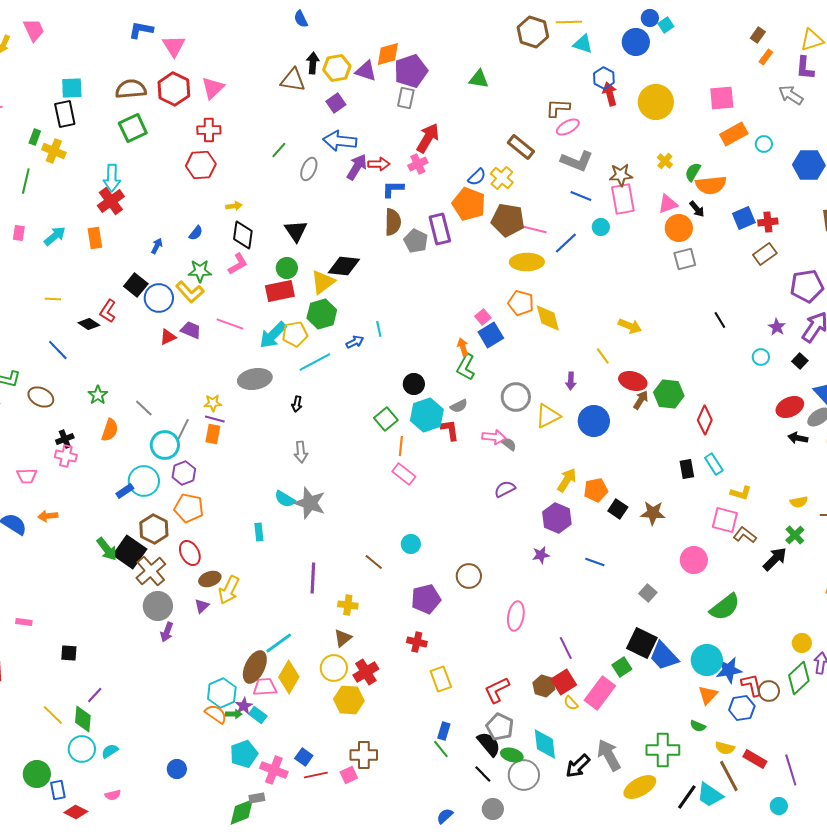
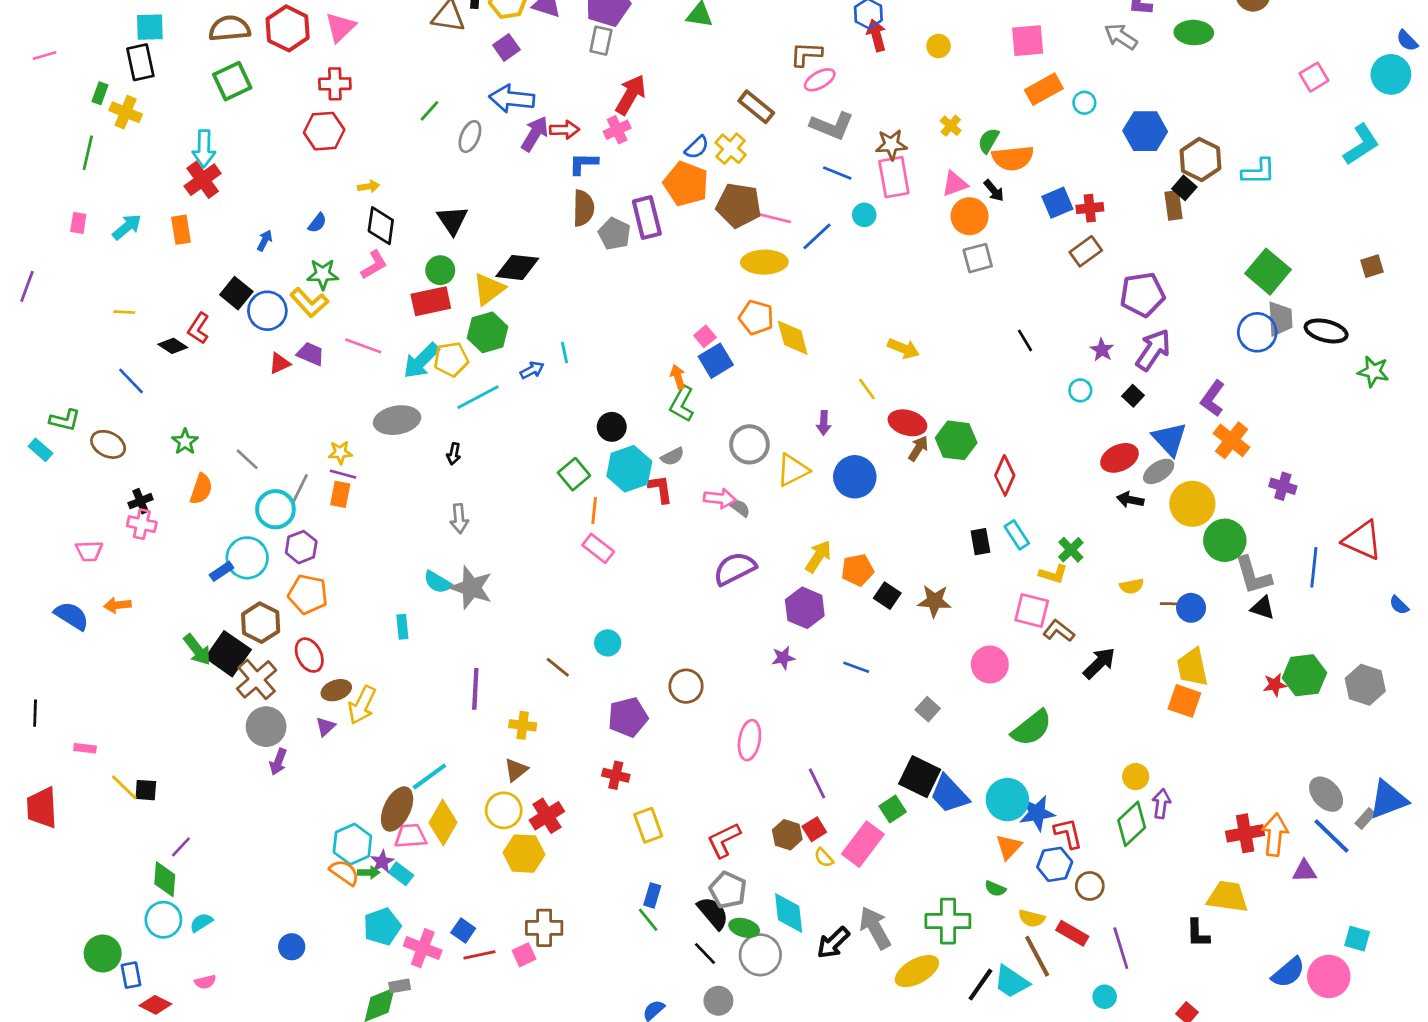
yellow circle: (656, 102) -> (939, 46), size x0.5
purple semicircle: (505, 489) -> (735, 569), size x1.5
green cross: (795, 535) -> (1071, 550), moved
red square: (564, 682) -> (814, 829), size x0.7
brown circle: (769, 691) -> (1090, 886), moved
yellow line: (53, 715) -> (124, 787), moved

